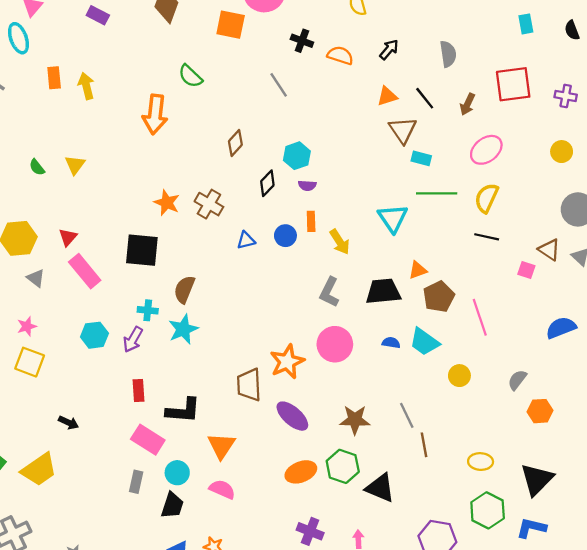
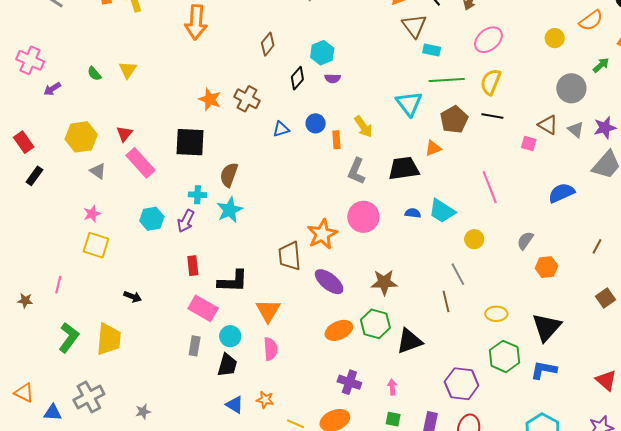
orange rectangle: (311, 221) -> (336, 140), moved
brown pentagon: (439, 297) -> (454, 120), moved
gray line: (407, 415) -> (458, 274), moved
yellow trapezoid: (39, 470) -> (109, 339), turned -48
black triangle: (380, 488) -> (409, 341), turned -40
pink semicircle: (222, 489) -> (270, 349), turned 65

